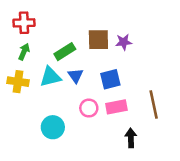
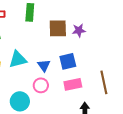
green rectangle: (65, 52) -> (30, 12), moved, turned -54
blue triangle: (76, 76) -> (44, 65), moved
pink circle: (89, 108) -> (41, 85), moved

